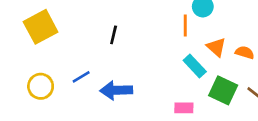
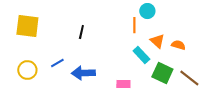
yellow square: (41, 27) -> (27, 26), turned 35
pink rectangle: (184, 108) -> (123, 84), moved

